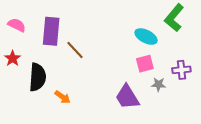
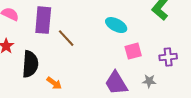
cyan ellipse: (146, 37) -> (116, 25), moved
gray star: (159, 84) -> (149, 81), moved

